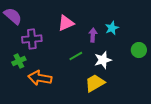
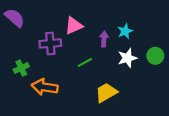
purple cross: (32, 39) -> (50, 43), moved
white star: (103, 60) -> (127, 58), moved

